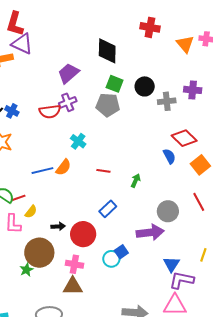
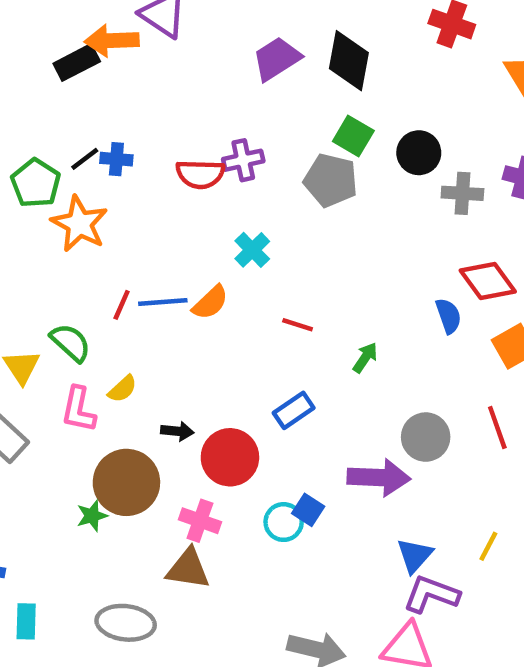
purple trapezoid: (68, 73) -> (277, 59), moved
blue cross: (12, 111) -> (116, 159), turned -32
red line: (19, 198) -> (122, 305), moved, turned -56
blue square: (121, 252) -> (308, 510), turned -32

